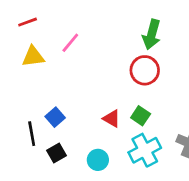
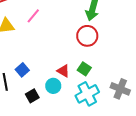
black square: (57, 153) -> (32, 96), moved
cyan circle: (98, 160) -> (53, 86), moved

